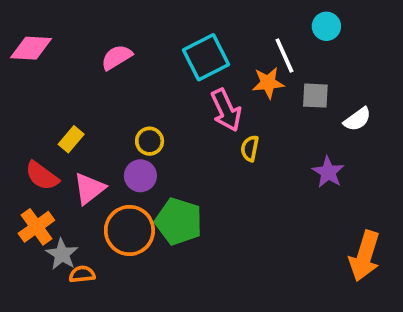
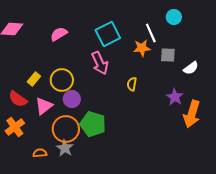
pink arrow: (226, 110) -> (100, 63), moved
yellow circle: (150, 141) -> (62, 80), moved, size x1.5
gray star: (62, 254) -> (65, 148), moved
orange arrow: (365, 256) -> (192, 114), moved

